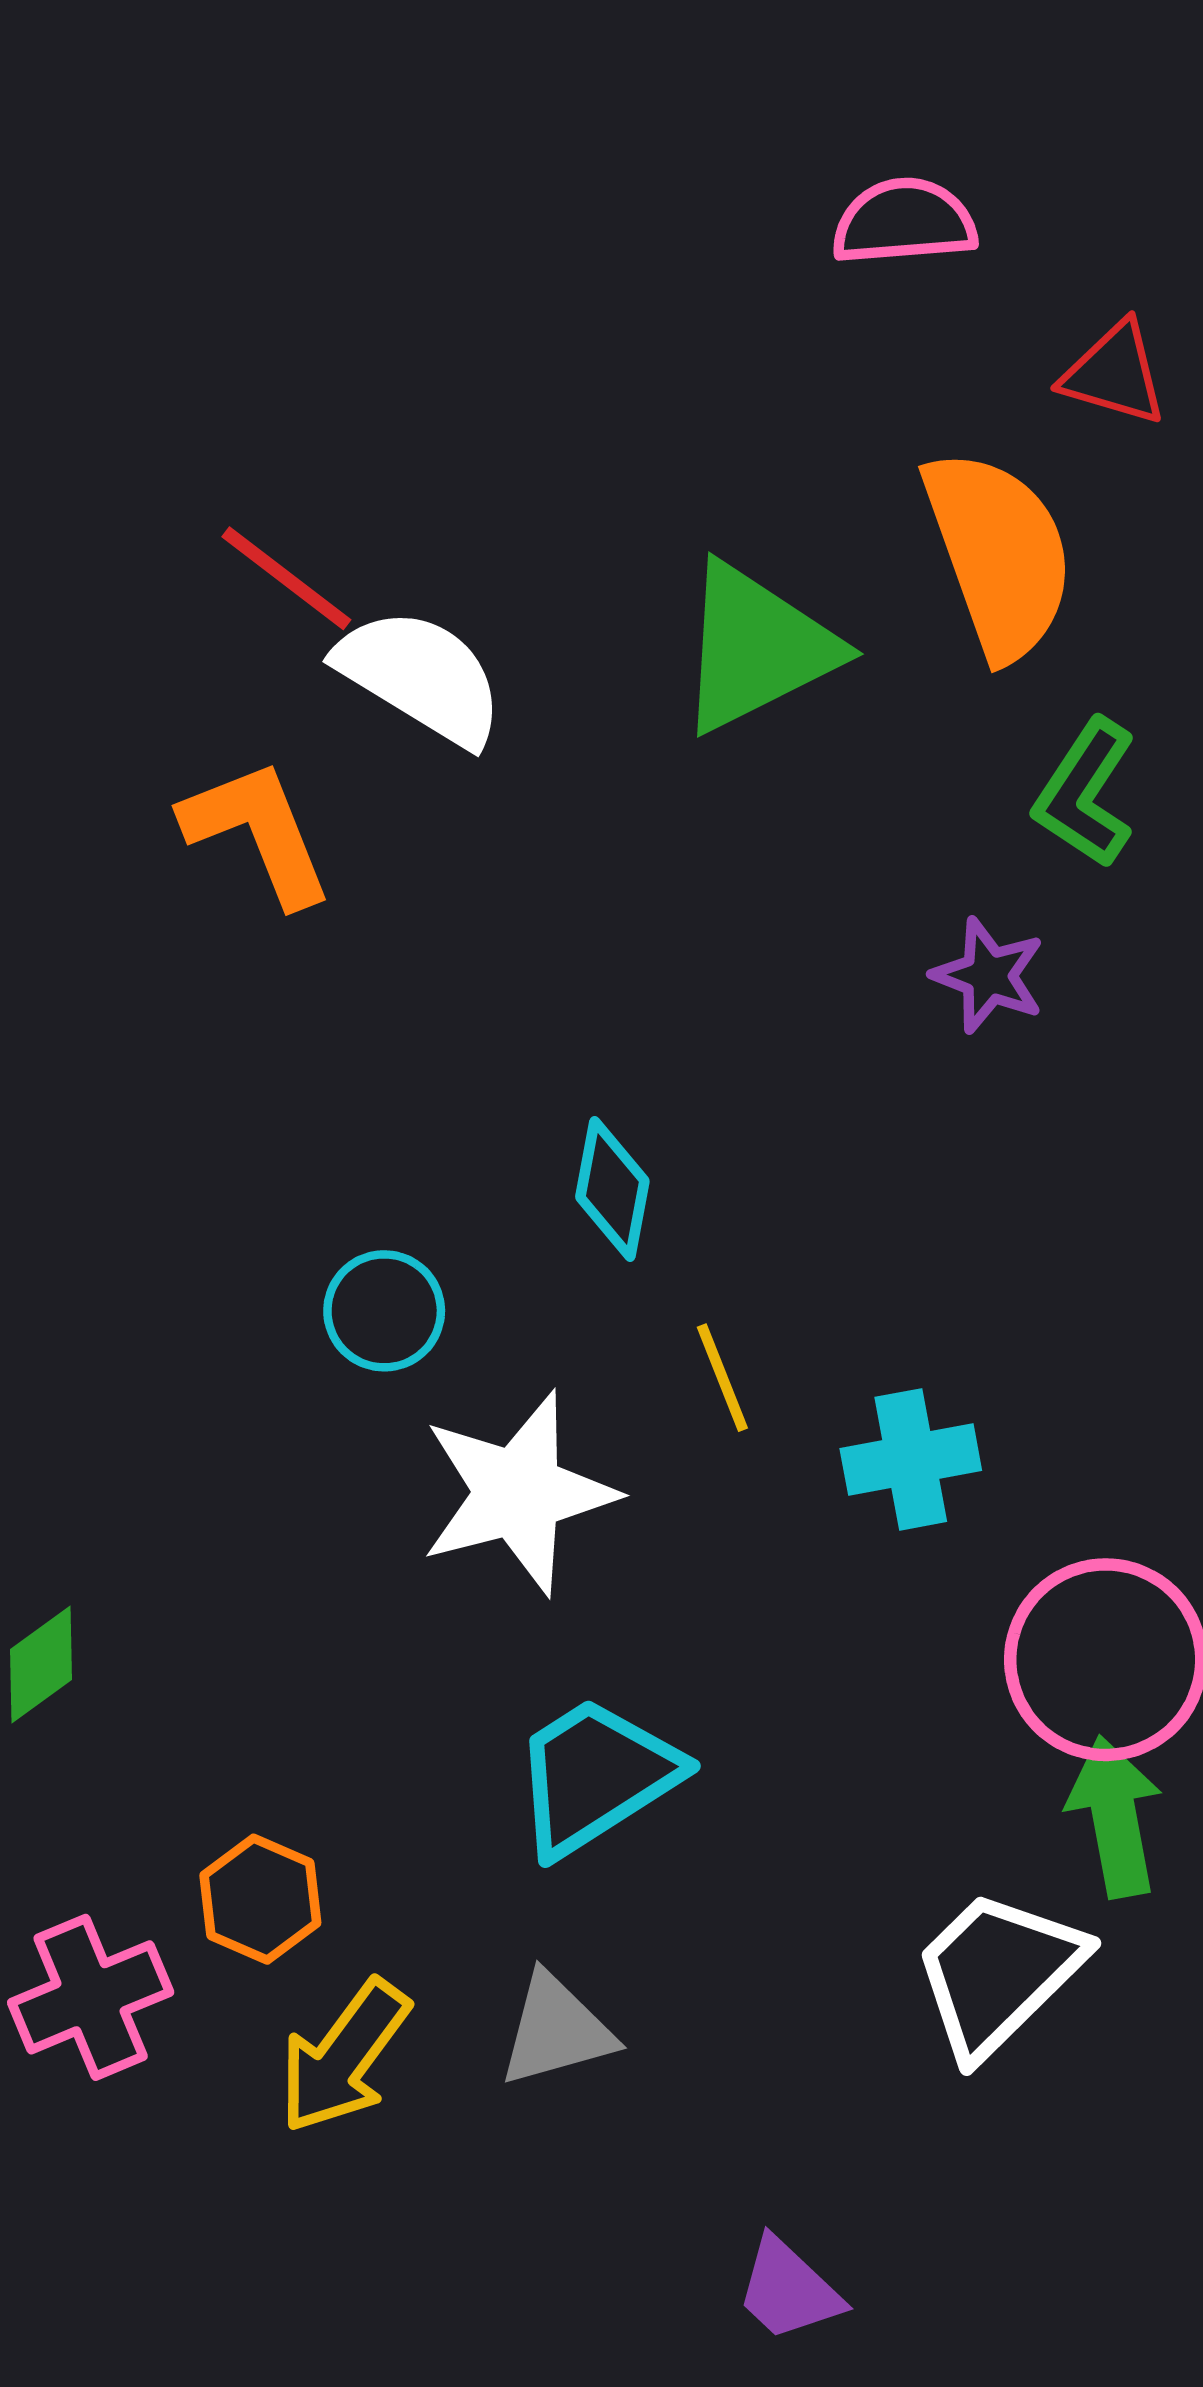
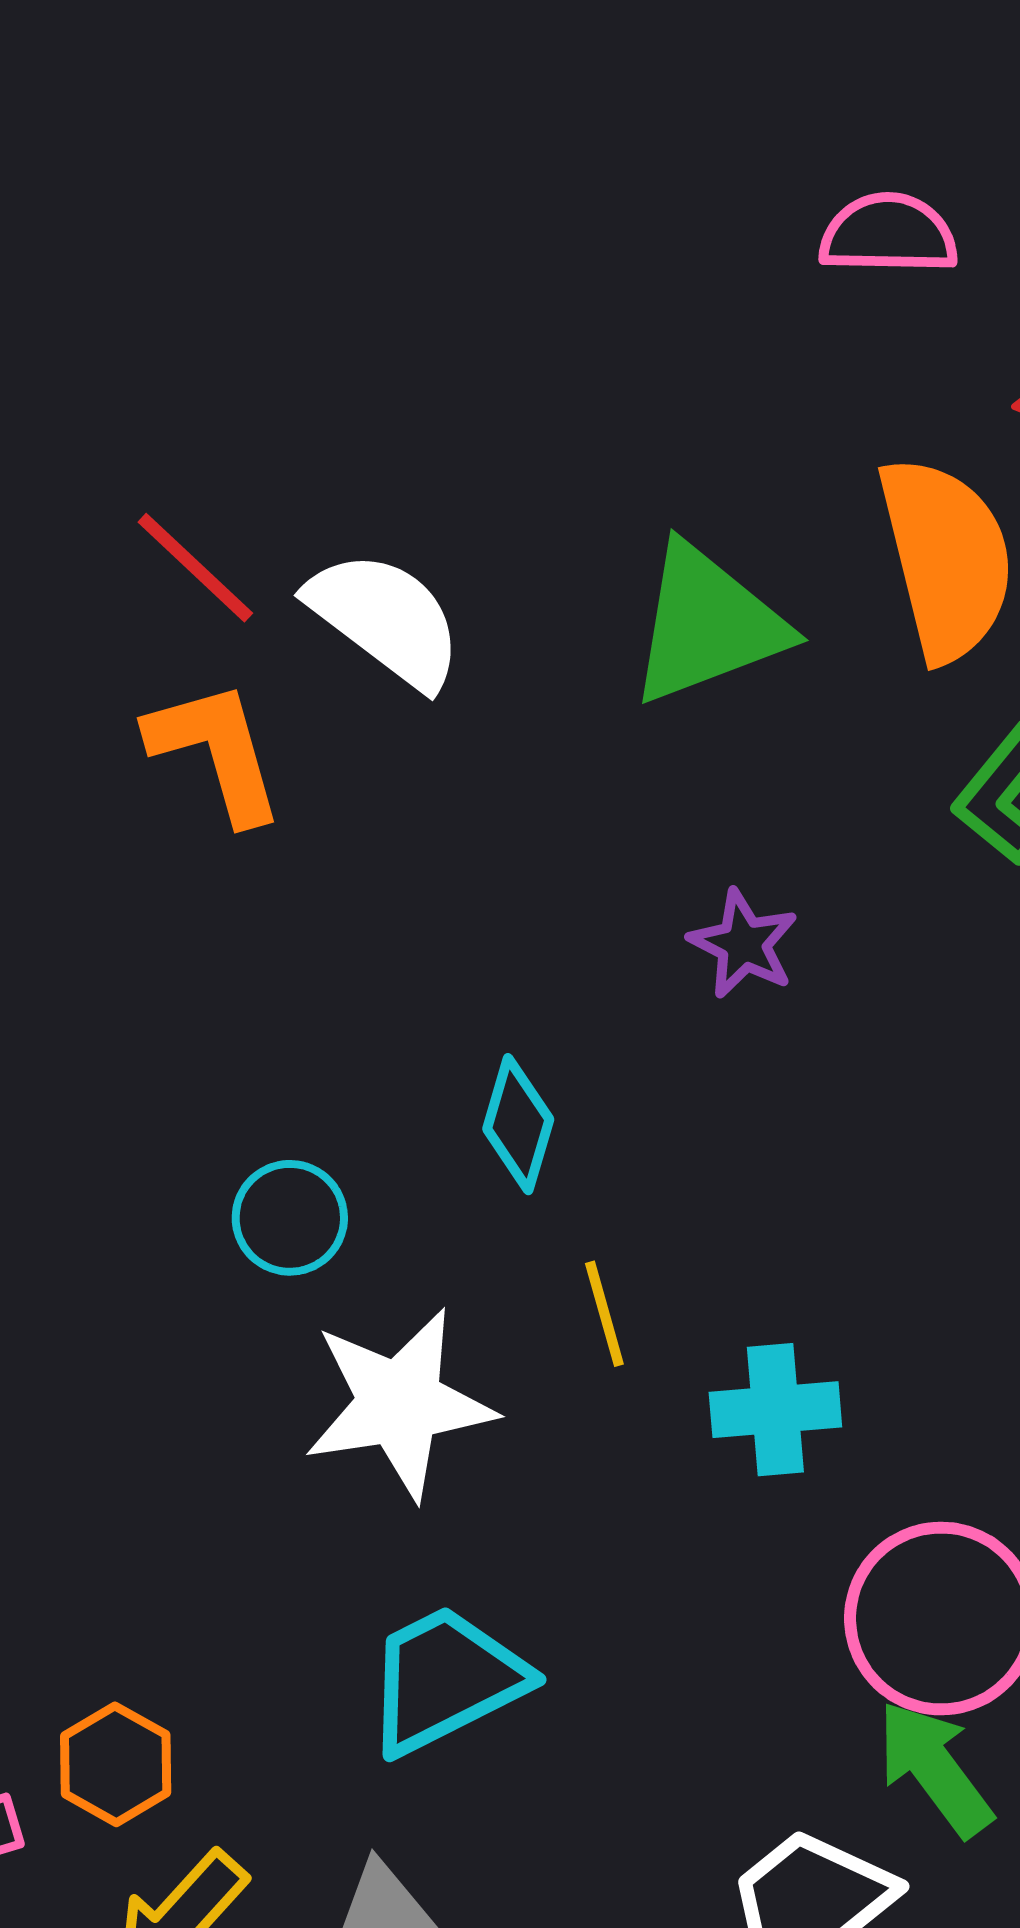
red line: (286, 578) -> (195, 568), moved
purple star: (989, 975) -> (744, 944), moved
green arrow: (1115, 1817) -> (935, 1769), turned -32

